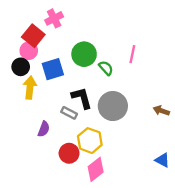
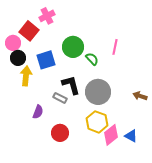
pink circle: (29, 51) -> (13, 43), moved
yellow hexagon: (90, 141) -> (97, 122), moved
blue triangle: (162, 160) -> (131, 136), moved
pink diamond: (96, 169) -> (111, 135), moved

